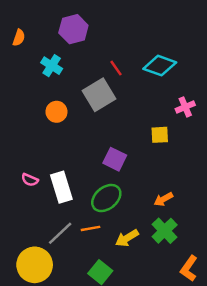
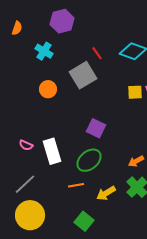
yellow square: (160, 135) -> (135, 92), moved
gray line: (60, 233) -> (25, 184), moved

